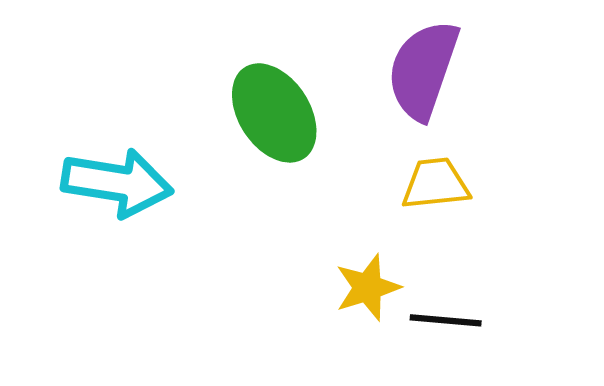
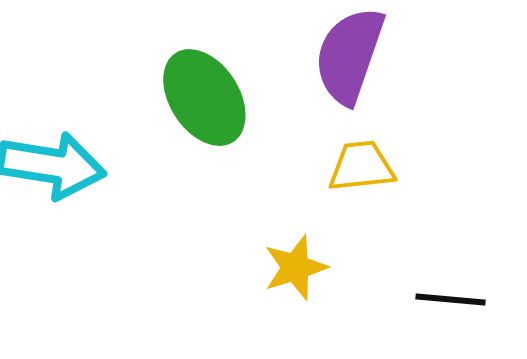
black line: (446, 320) -> (450, 299), moved

